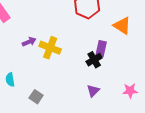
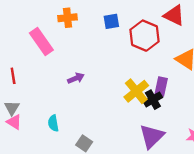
yellow cross: (50, 48) -> (136, 91), moved, turned 30
purple triangle: (93, 91) -> (152, 136), size x1.6

